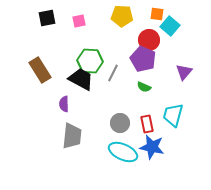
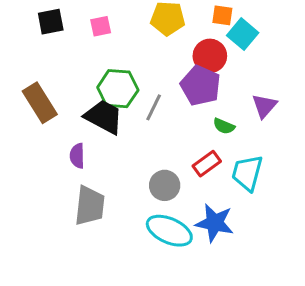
green semicircle: (144, 87) -> (224, 126), moved
red rectangle: (147, 124) -> (207, 164), moved, turned 66

